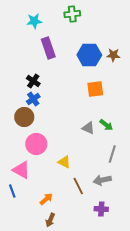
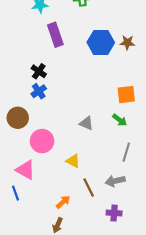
orange square: (95, 89) -> (126, 95), moved
brown circle: (24, 117) -> (18, 118), moved
gray triangle: (88, 128) -> (86, 123), moved
orange arrow: (46, 199) -> (63, 202), moved

